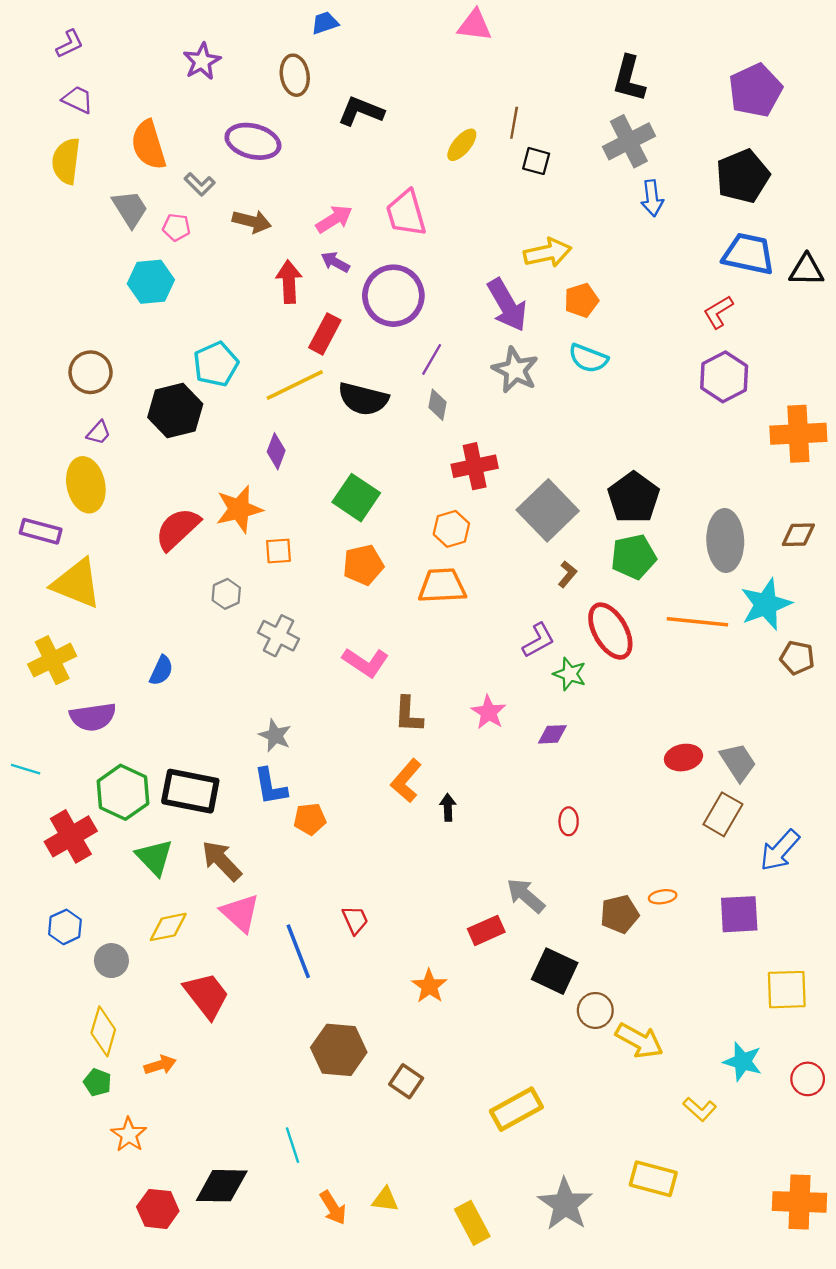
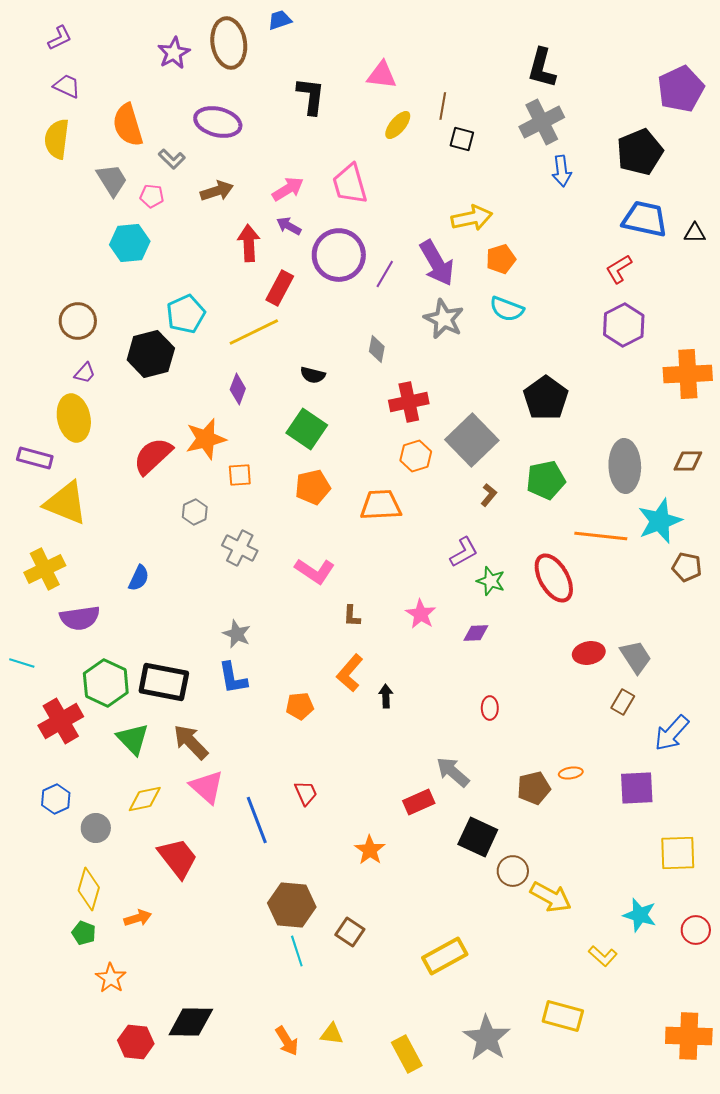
pink triangle: (475, 25) -> (382, 75), moved
brown ellipse: (295, 75) -> (229, 43), moved, size x1.4
purple pentagon: (755, 90) -> (681, 89), moved
black L-shape: (361, 111) -> (311, 96), turned 75
brown arrow: (252, 221) -> (217, 191), turned -32
black triangle: (806, 270) -> (695, 233), size x0.7
purple line: (432, 359) -> (385, 274), moved
black semicircle: (363, 399) -> (313, 375), moved, size x0.6
black pentagon: (634, 498) -> (546, 398), moved
orange hexagon: (451, 529) -> (416, 456), moved
red ellipse: (610, 631) -> (554, 578), moved
brown L-shape: (408, 715) -> (352, 616), size x0.7
brown rectangle: (723, 814) -> (623, 702), size x0.7
orange pentagon: (310, 819) -> (300, 706), moved
cyan line: (292, 1145) -> (297, 951), moved

